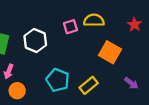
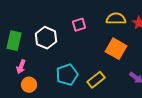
yellow semicircle: (94, 20) -> (116, 19), moved
cyan pentagon: (58, 80) -> (67, 75), turned 30

